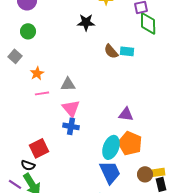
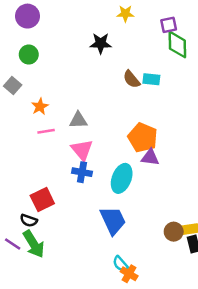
orange pentagon: (130, 143) -> (143, 138), moved
cyan ellipse: (111, 147) -> (122, 178), moved
blue trapezoid: (110, 172) -> (113, 220), moved

